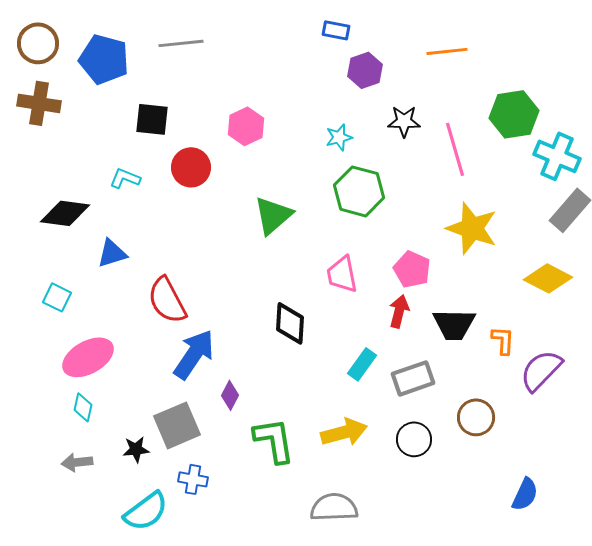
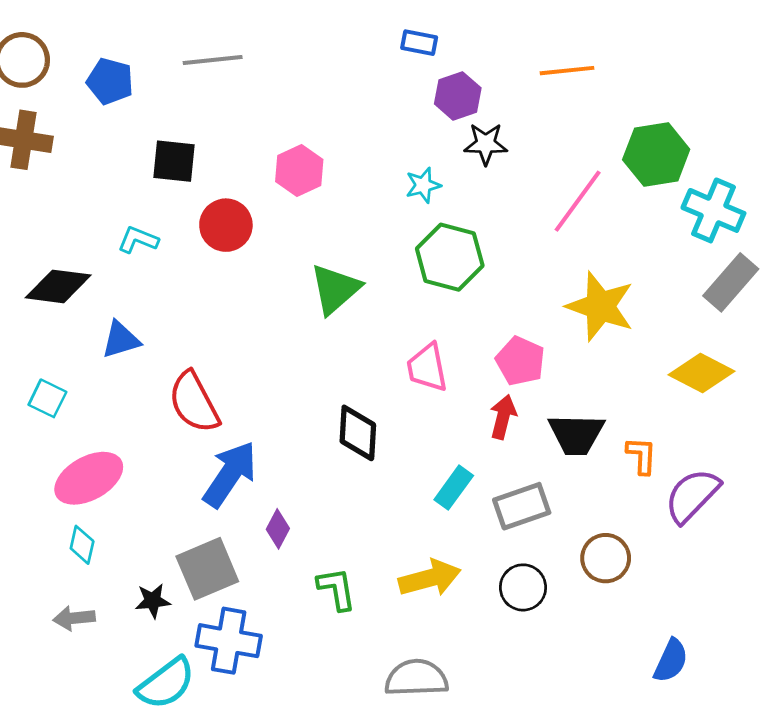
blue pentagon: (104, 59) -> (110, 81), size x0.7
black star: (404, 121) -> (486, 144), moved
pink line: (455, 149) -> (578, 201), turned 52
green L-shape: (274, 440) -> (337, 589), size x0.7
blue cross: (193, 479) -> (229, 641), size x1.6

